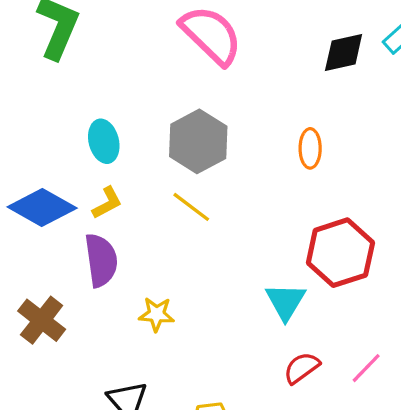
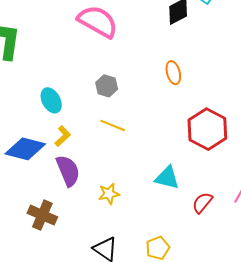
gray hexagon: (198, 141) -> (107, 86), size x0.6
cyan triangle: (285, 301) -> (167, 178), moved, turned -32

